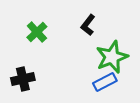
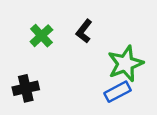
black L-shape: (88, 25) -> (84, 31), moved

